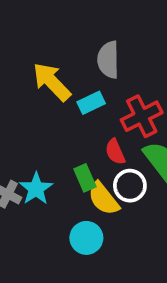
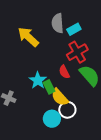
cyan rectangle: (91, 103) -> (74, 29), moved
white circle: (130, 186) -> (67, 110), moved
cyan star: (36, 189) -> (38, 80), moved

